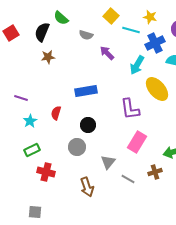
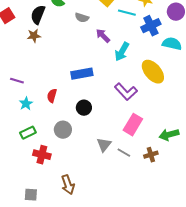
brown star: (48, 57) -> (34, 36), moved
cyan arrow: (137, 65) -> (122, 52), moved
purple L-shape: (130, 109) -> (126, 92), turned -35
gray circle: (77, 147) -> (63, 130), moved
gray line: (128, 179) -> (124, 153), moved
brown arrow: (87, 187) -> (68, 185), moved

